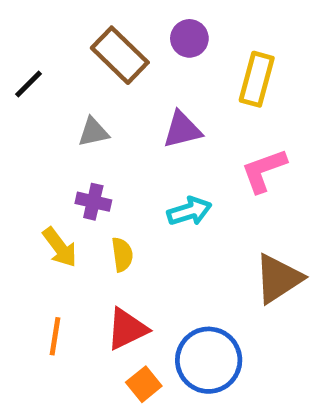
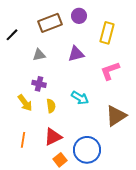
brown rectangle: (120, 55) -> (50, 23), turned -65
cyan arrow: (189, 211) -> (80, 98), moved, turned 48

